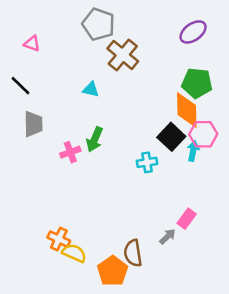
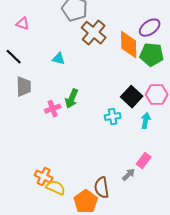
purple ellipse: (193, 32) -> (150, 28), moved
cyan triangle: (91, 89) -> (59, 59), moved
orange diamond: (187, 110) -> (129, 45), moved
cyan arrow: (193, 151) -> (146, 121), moved

